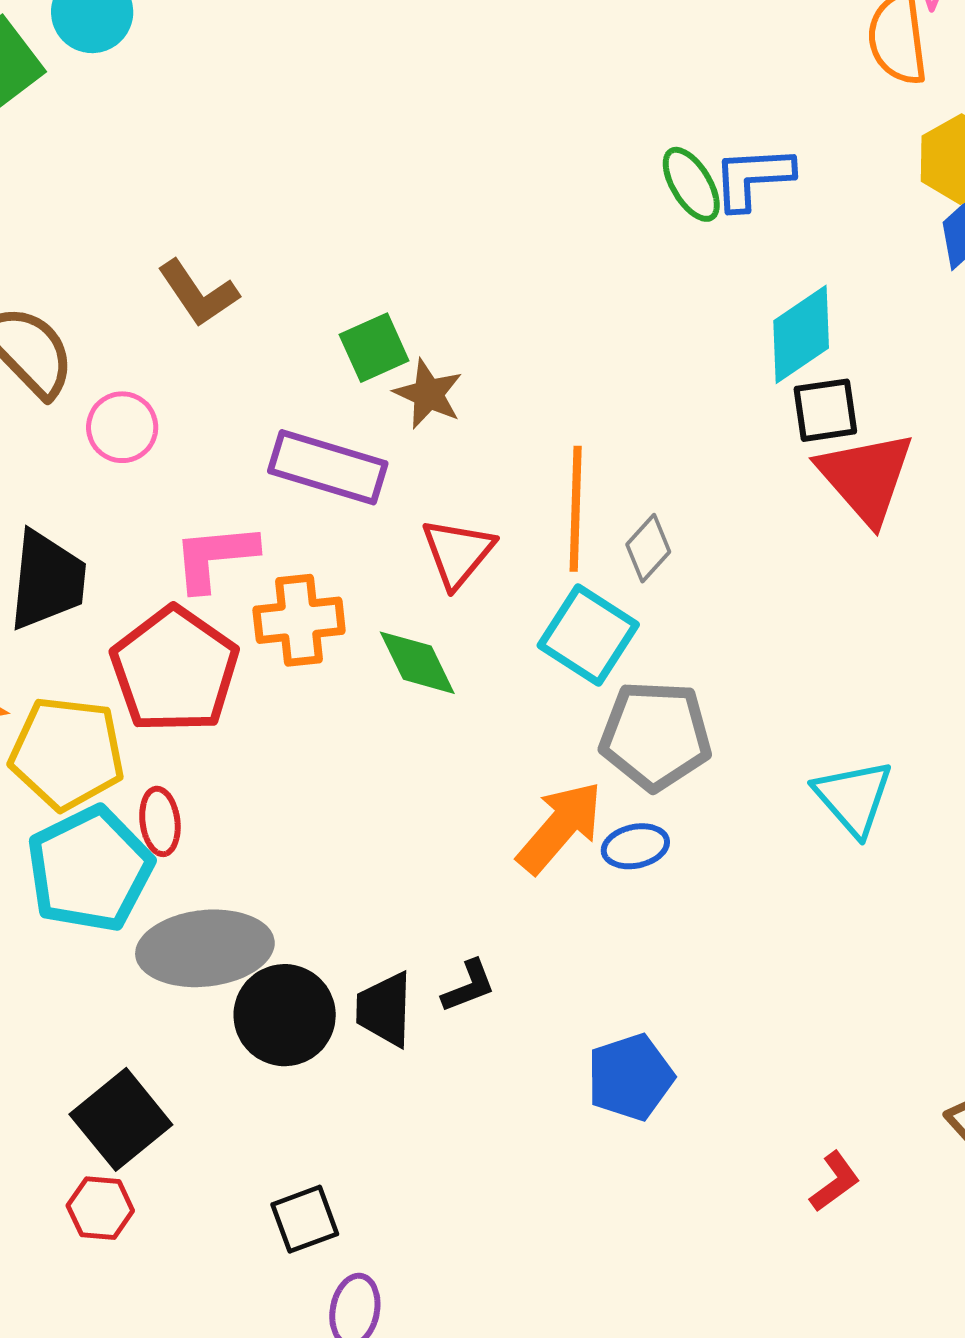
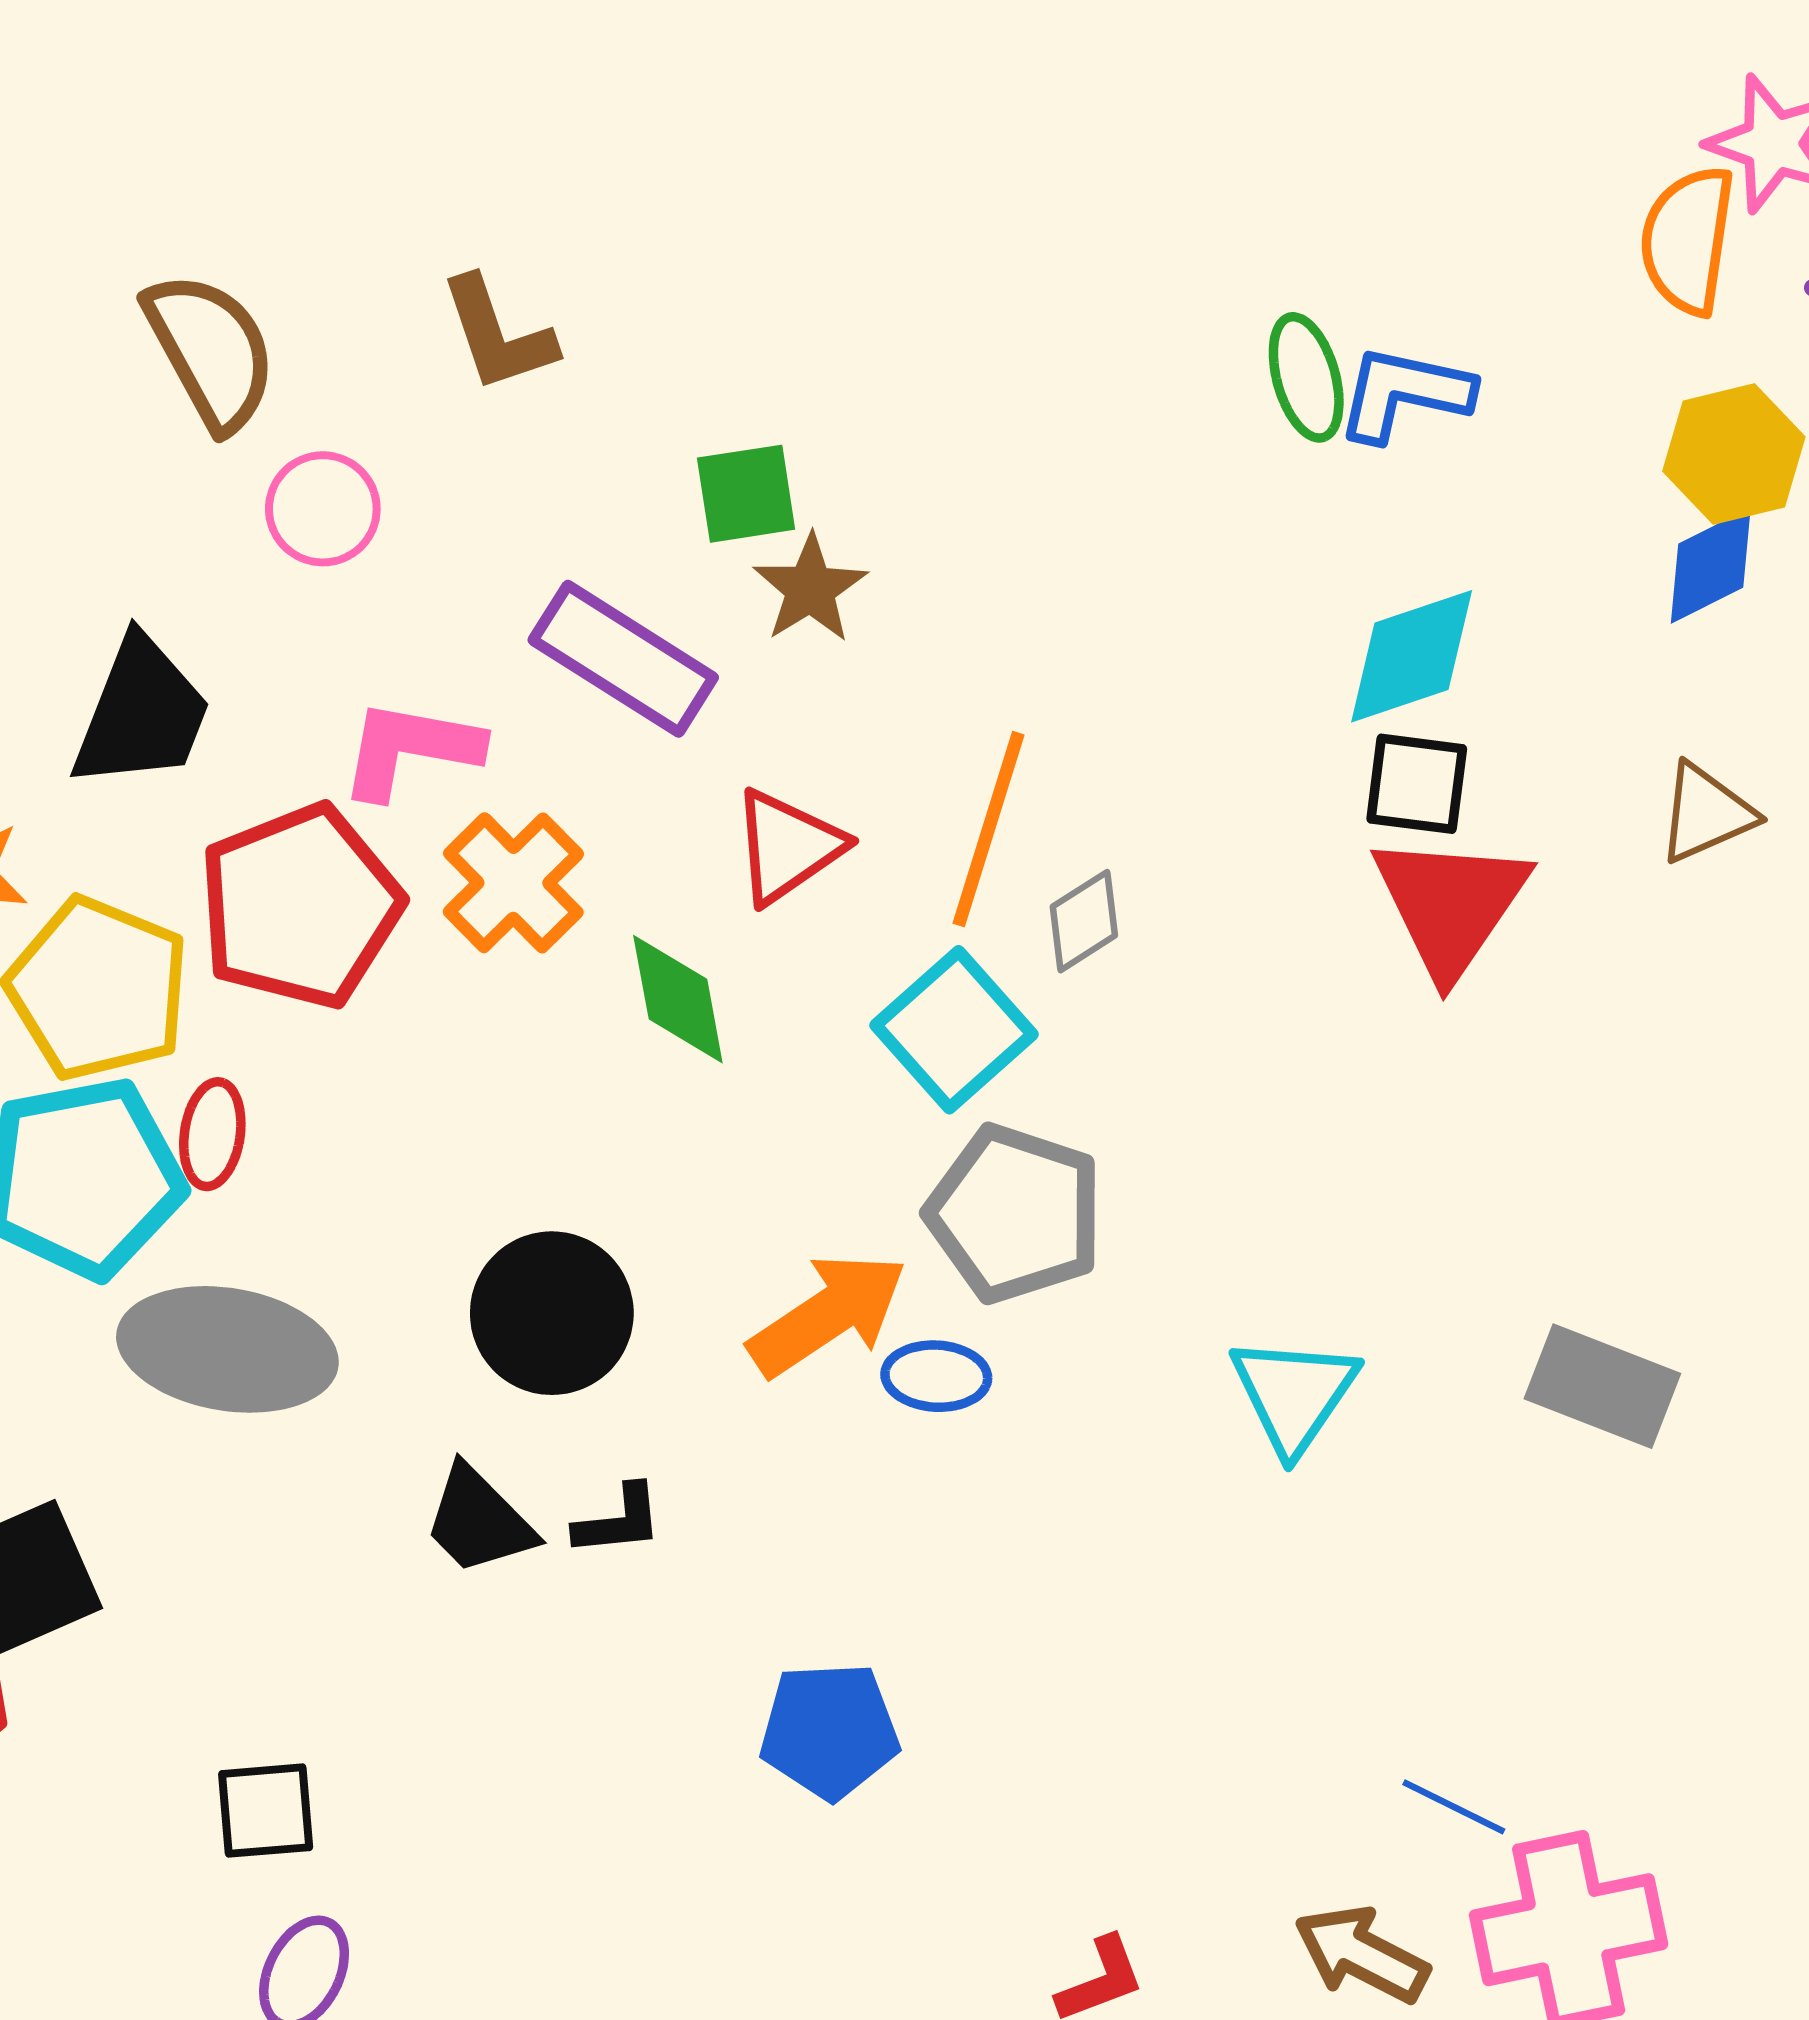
orange cross: (299, 620) -> (513, 883), turned 36
black trapezoid: (385, 1009) -> (479, 1521), turned -62
black circle: (285, 1015) -> (552, 1313), moved

